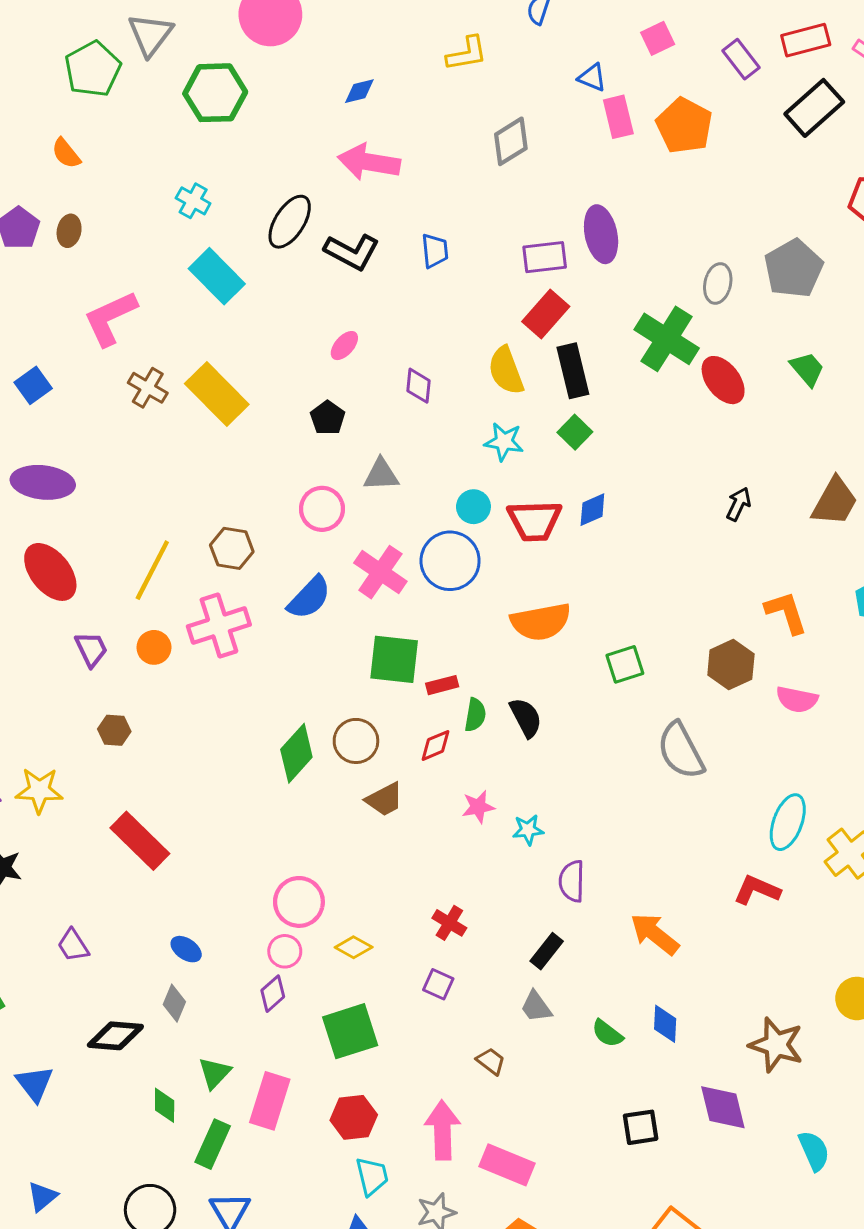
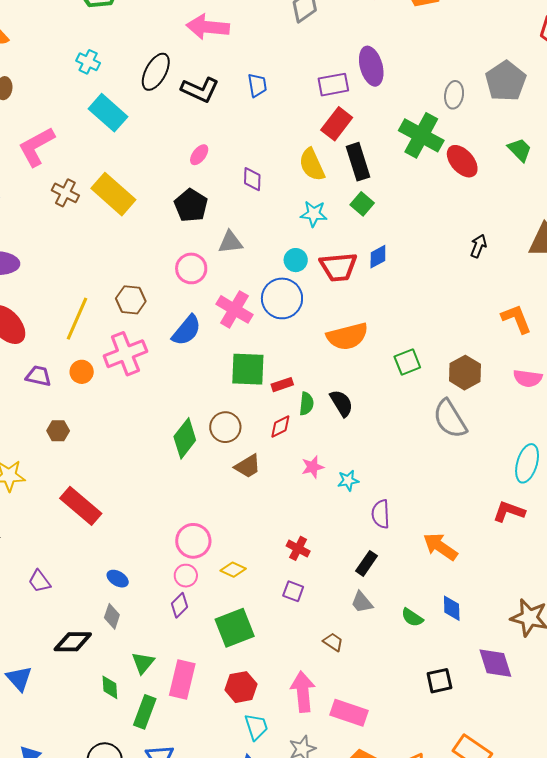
black pentagon: (328, 418) -> (191, 205), size x1.4
purple trapezoid: (91, 649) -> (38, 376), turned -48
brown hexagon: (731, 665) -> (465, 373), moved

